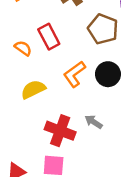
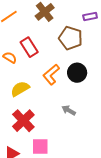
red cross: (60, 131) -> (23, 121), moved, turned 30

